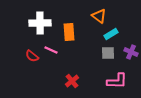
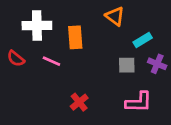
cyan rectangle: (111, 34) -> (143, 40), moved
red semicircle: (32, 56) -> (16, 59), moved

